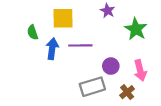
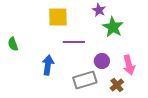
green star: (136, 29) -> (113, 27), moved
green semicircle: (33, 32) -> (13, 44), moved
blue arrow: (52, 49) -> (48, 65), moved

